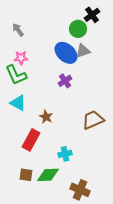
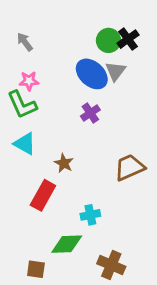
black cross: (92, 15) -> (128, 39), moved
gray triangle: (83, 51) -> (115, 71), turned -35
brown square: (26, 175) -> (36, 269), moved

